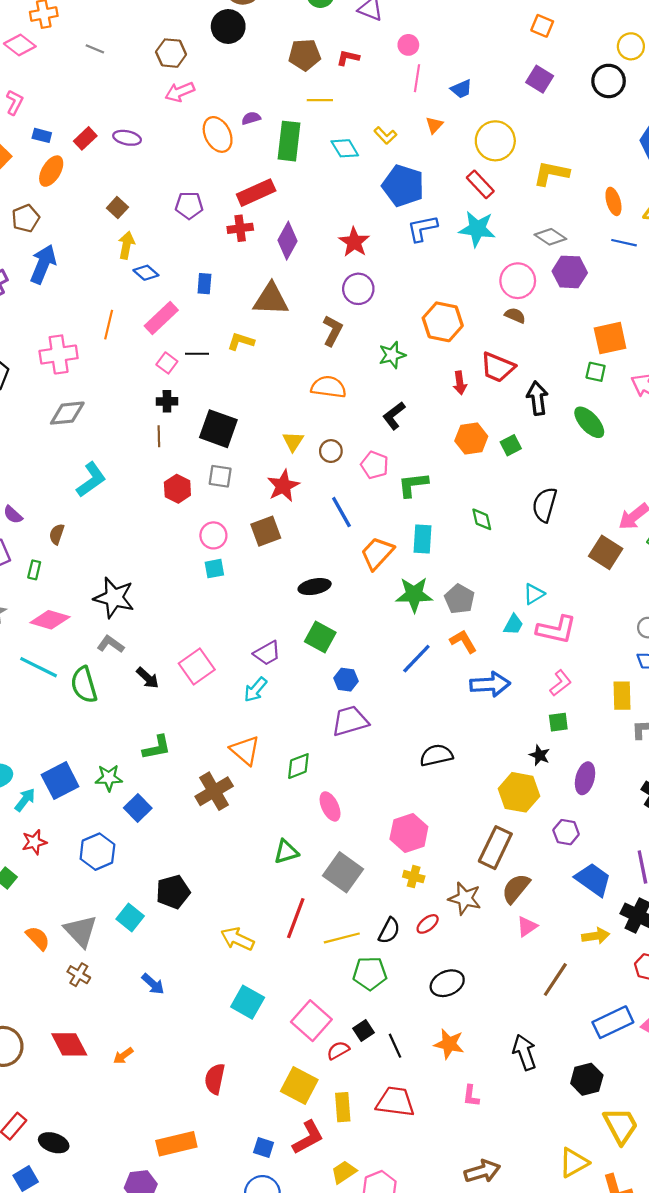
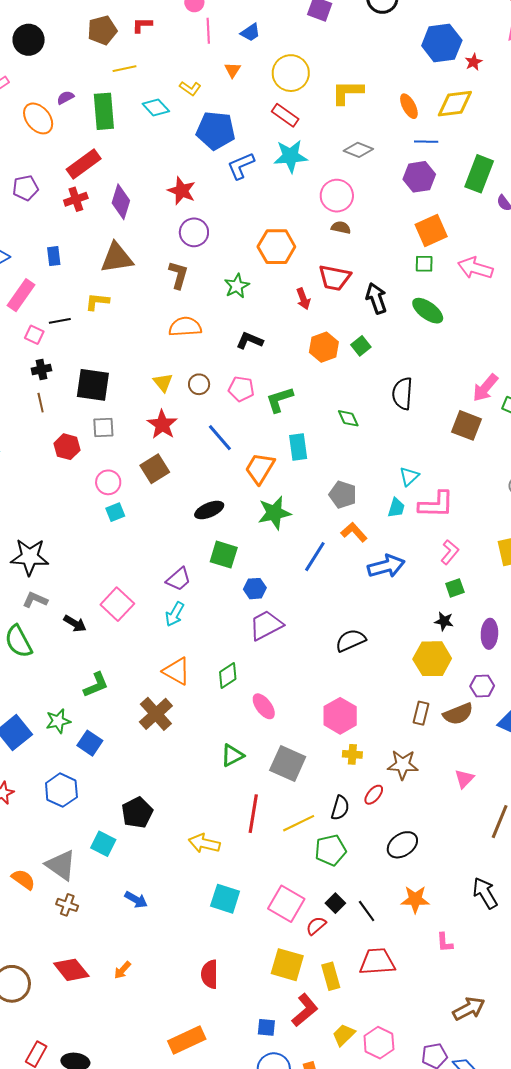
black circle: (228, 27) -> (29, 40), moved
purple hexagon: (570, 272) -> (419, 177), moved
black L-shape: (394, 416) -> (250, 341), turned 72
green star: (414, 595) -> (274, 513), moved
brown rectangle: (495, 848) -> (421, 713), size x0.6
brown semicircle: (516, 888) -> (458, 714), moved, turned -140

